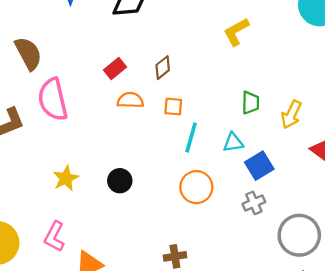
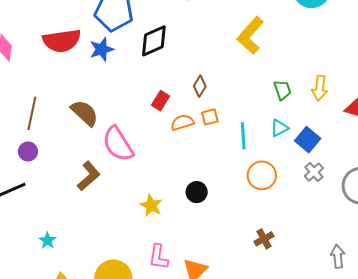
yellow L-shape: (236, 32) -> (250, 35), size x1.4
orange square: (173, 107) -> (210, 117), moved

